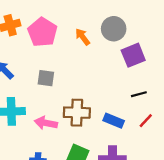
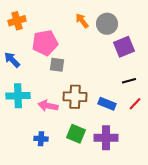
pink pentagon: (42, 32) -> (45, 43), moved, turned 30
orange arrow: (83, 37) -> (82, 21), moved
gray square: (46, 78) -> (57, 65), moved

